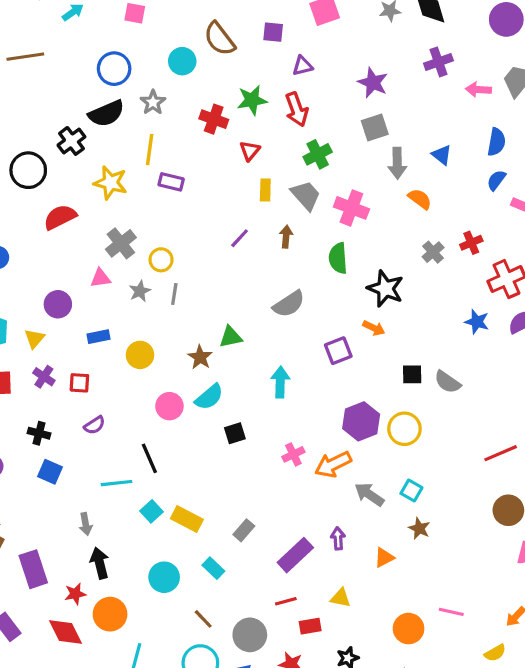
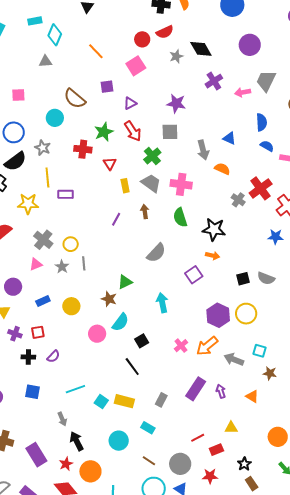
gray square: (375, 128) -> (170, 132), moved, turned 30
blue semicircle: (496, 180) -> (267, 146), turned 96
red cross: (471, 243) -> (261, 188), size x1.6
black cross: (39, 433) -> (28, 357), moved
black line: (149, 458) -> (132, 367), moved
purple rectangle: (295, 555) -> (196, 389), moved
orange triangle: (384, 557) -> (252, 396), turned -48

